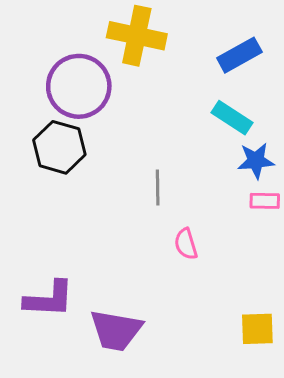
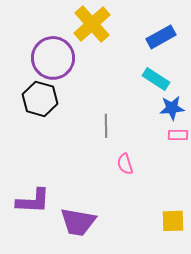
yellow cross: (137, 36) -> (92, 24), turned 36

